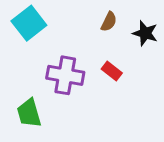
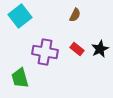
black star: (145, 33) -> (100, 49), moved, turned 30

